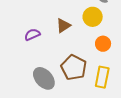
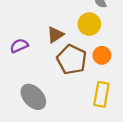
brown pentagon: (74, 68) -> (72, 60), moved

